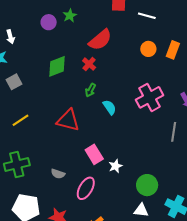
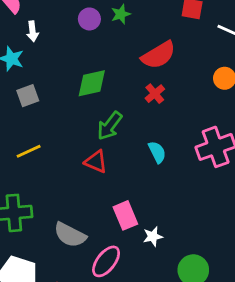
red cross: (89, 64) -> (155, 94), moved
green arrow: (90, 90) -> (110, 126), moved, size x1.5
red triangle: (68, 120) -> (96, 162), size x0.7
gray semicircle: (58, 174) -> (70, 235), size x1.6

